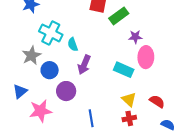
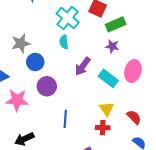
cyan cross: (51, 33) -> (68, 18), moved
purple star: (135, 37) -> (112, 46), moved
purple arrow: (84, 65) -> (83, 66), moved

